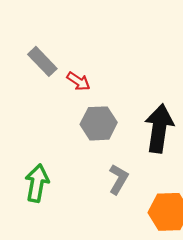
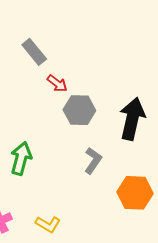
red arrow: (78, 81) -> (57, 83), moved

